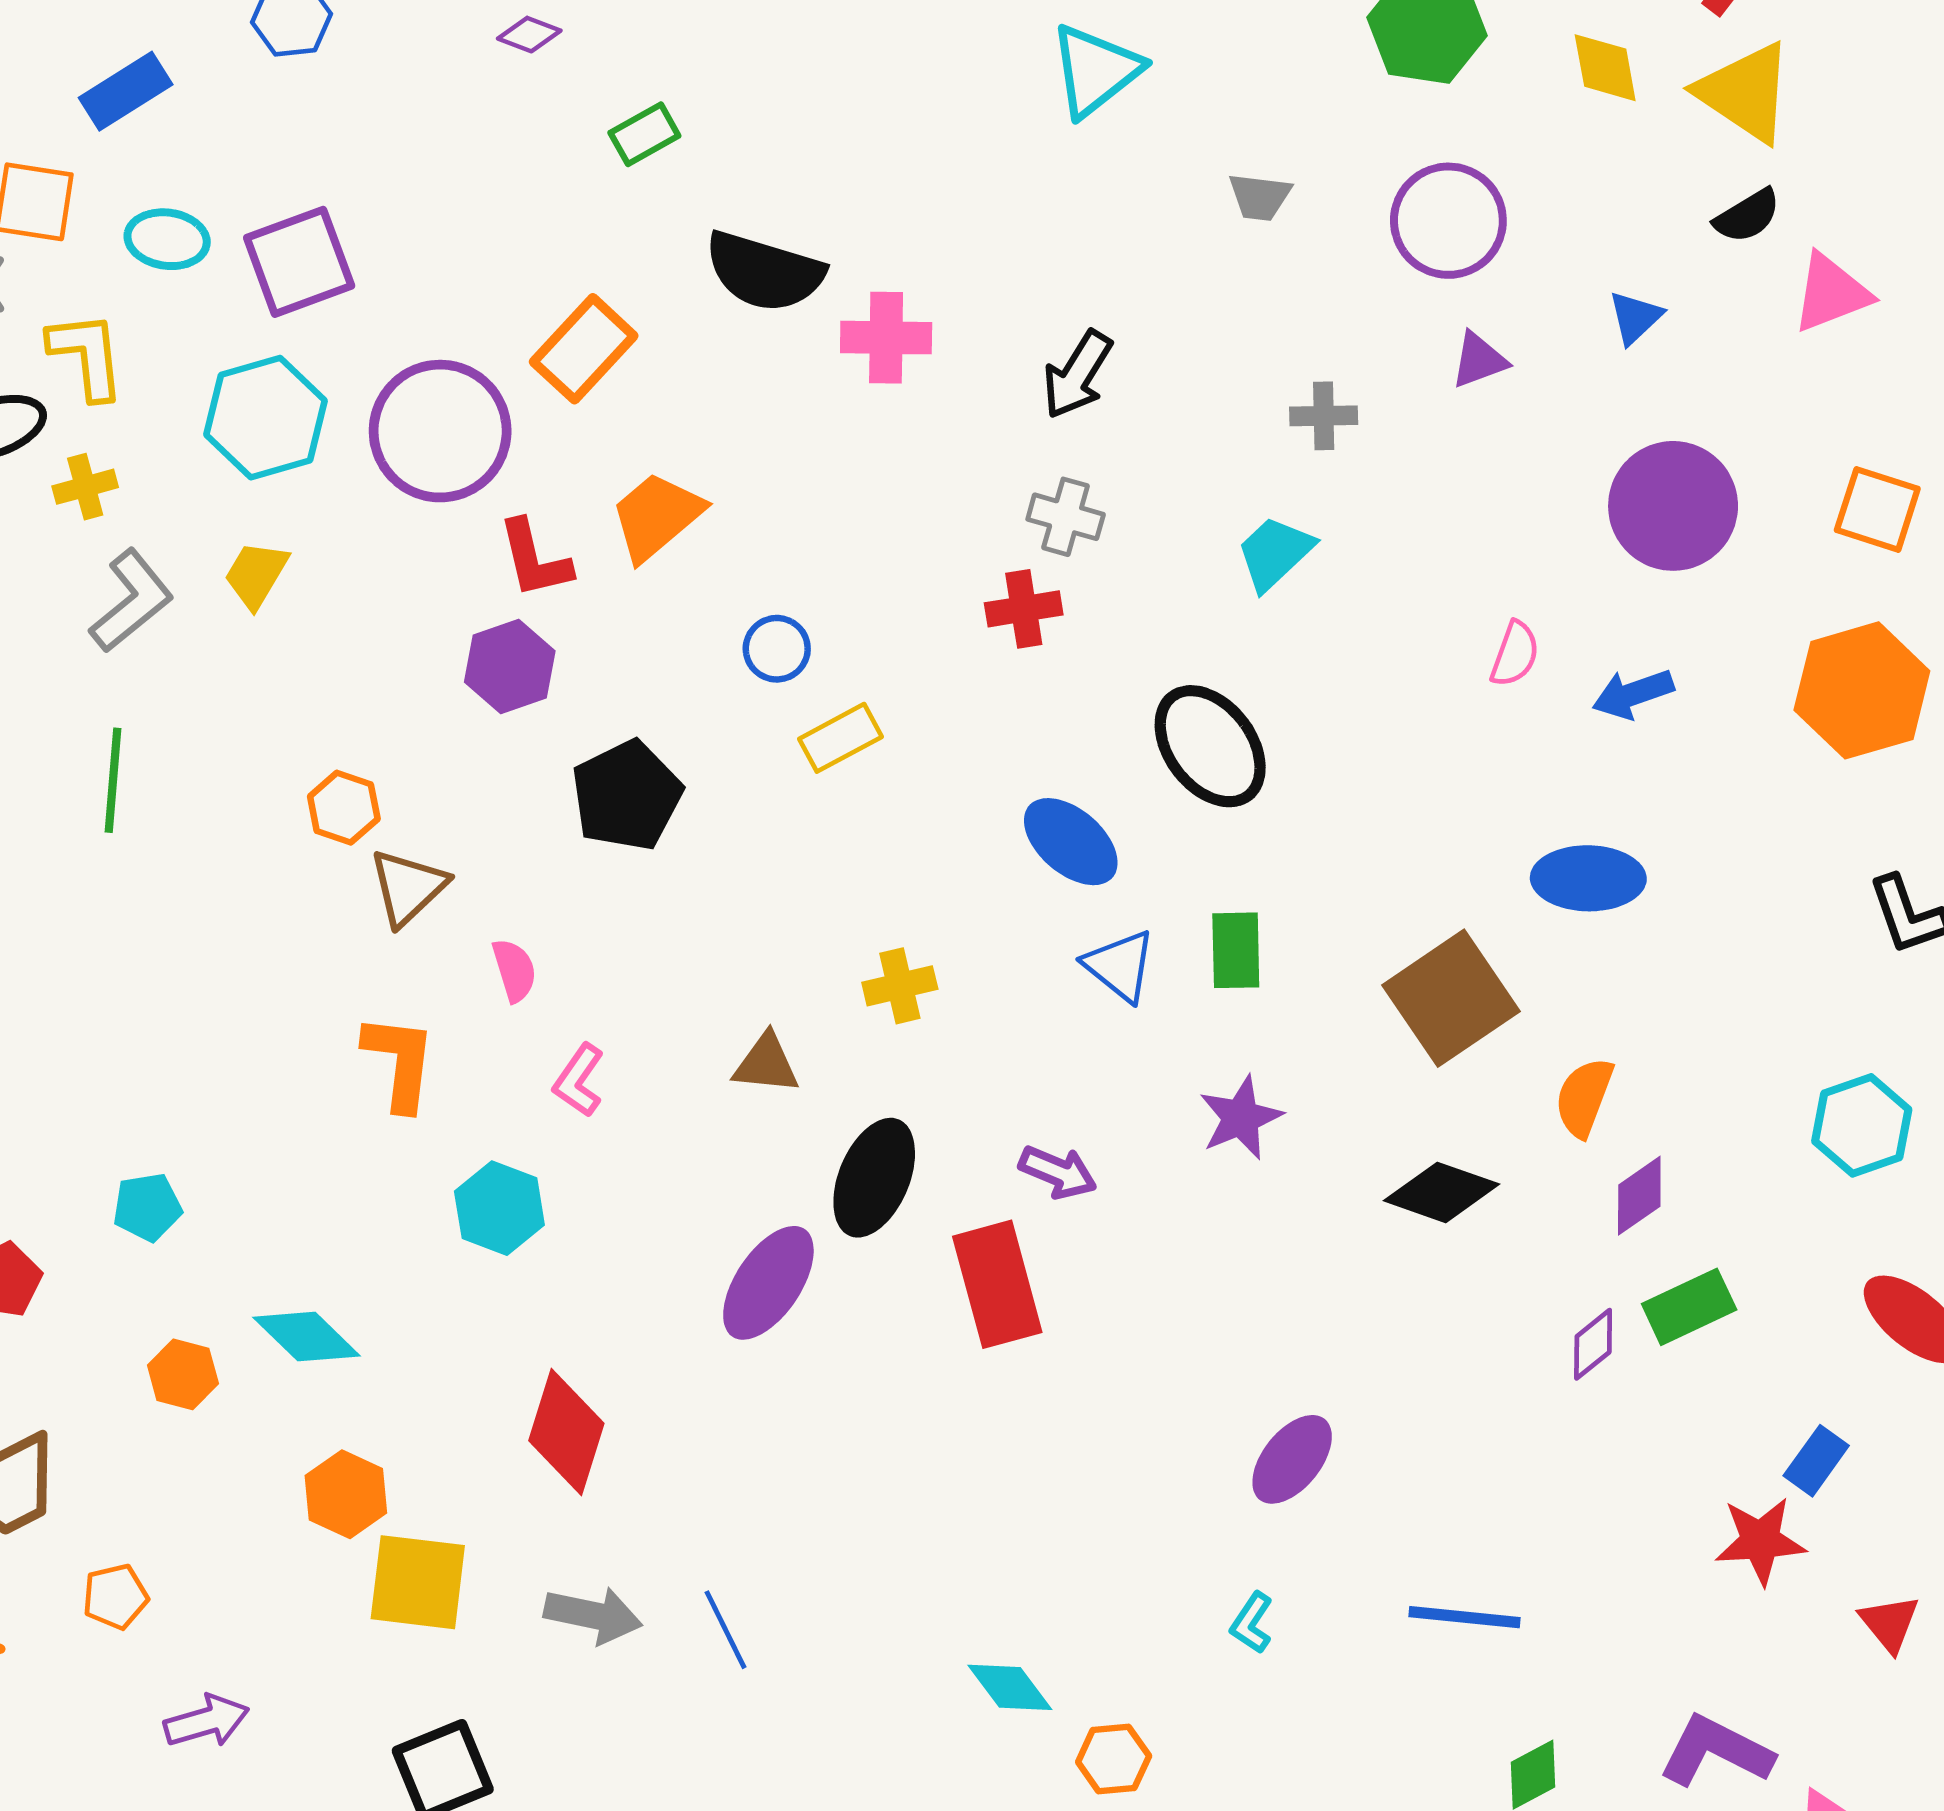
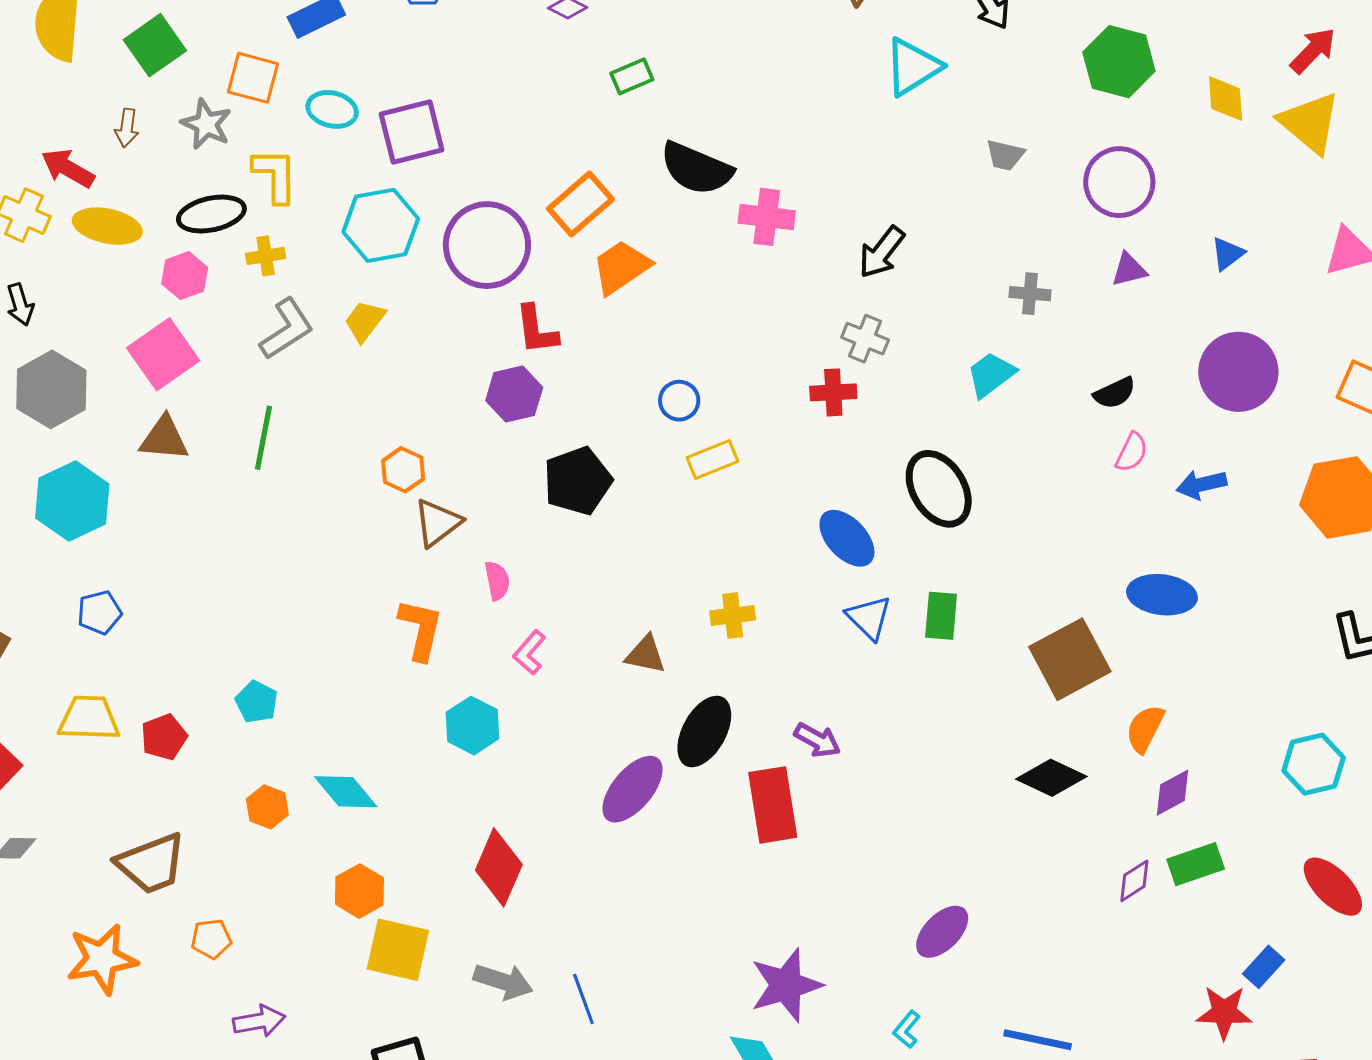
black semicircle: (1747, 216) -> (1115, 393), moved
orange trapezoid: (657, 516) -> (621, 267), moved
purple star: (1241, 1118) -> (786, 985), moved, size x1.4
cyan pentagon: (147, 1207) -> (256, 702), turned 30

